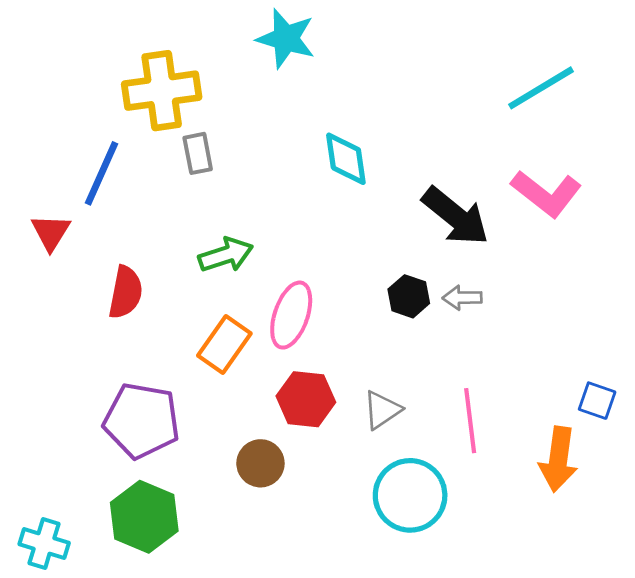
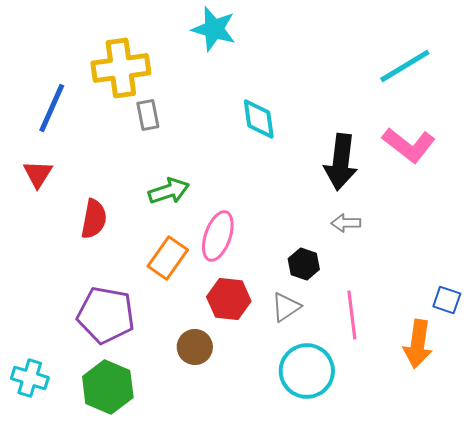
blue line: (102, 173) -> (52, 108), moved
black arrow: (456, 216) -> (341, 162), turned 58
black hexagon: (409, 296) -> (304, 264), moved
cyan cross: (44, 543) -> (30, 378), moved

